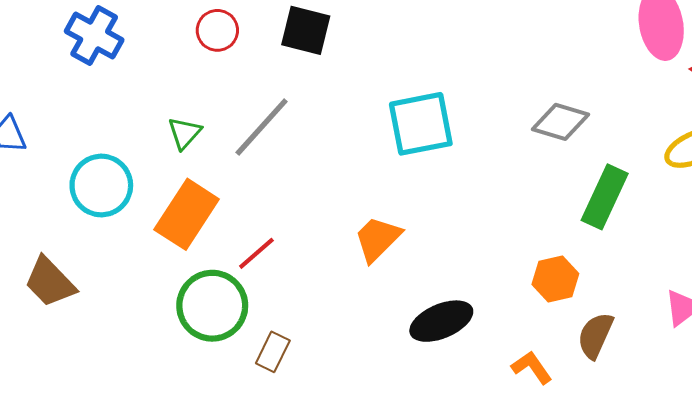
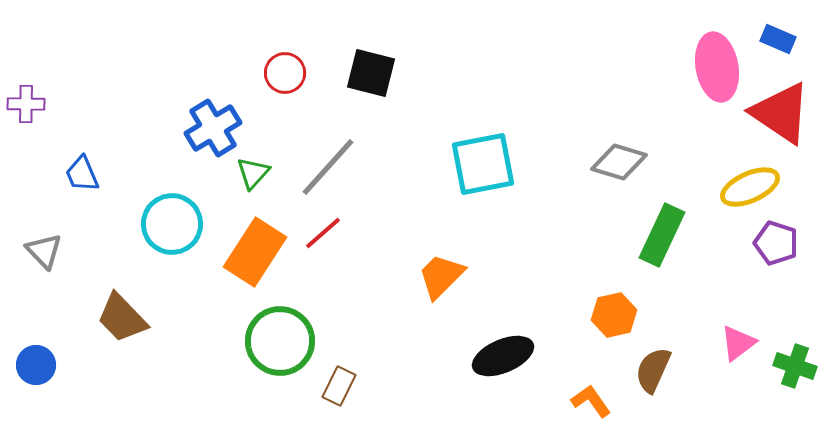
blue cross: (94, 36) -> (213, 128), moved, turned 30
red line: (256, 253) -> (323, 233), moved

